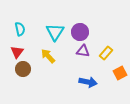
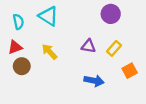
cyan triangle: (55, 32) -> (48, 16), moved, turned -30
purple circle: (80, 32) -> (111, 14), moved
red triangle: (17, 52) -> (15, 47), turned 32

